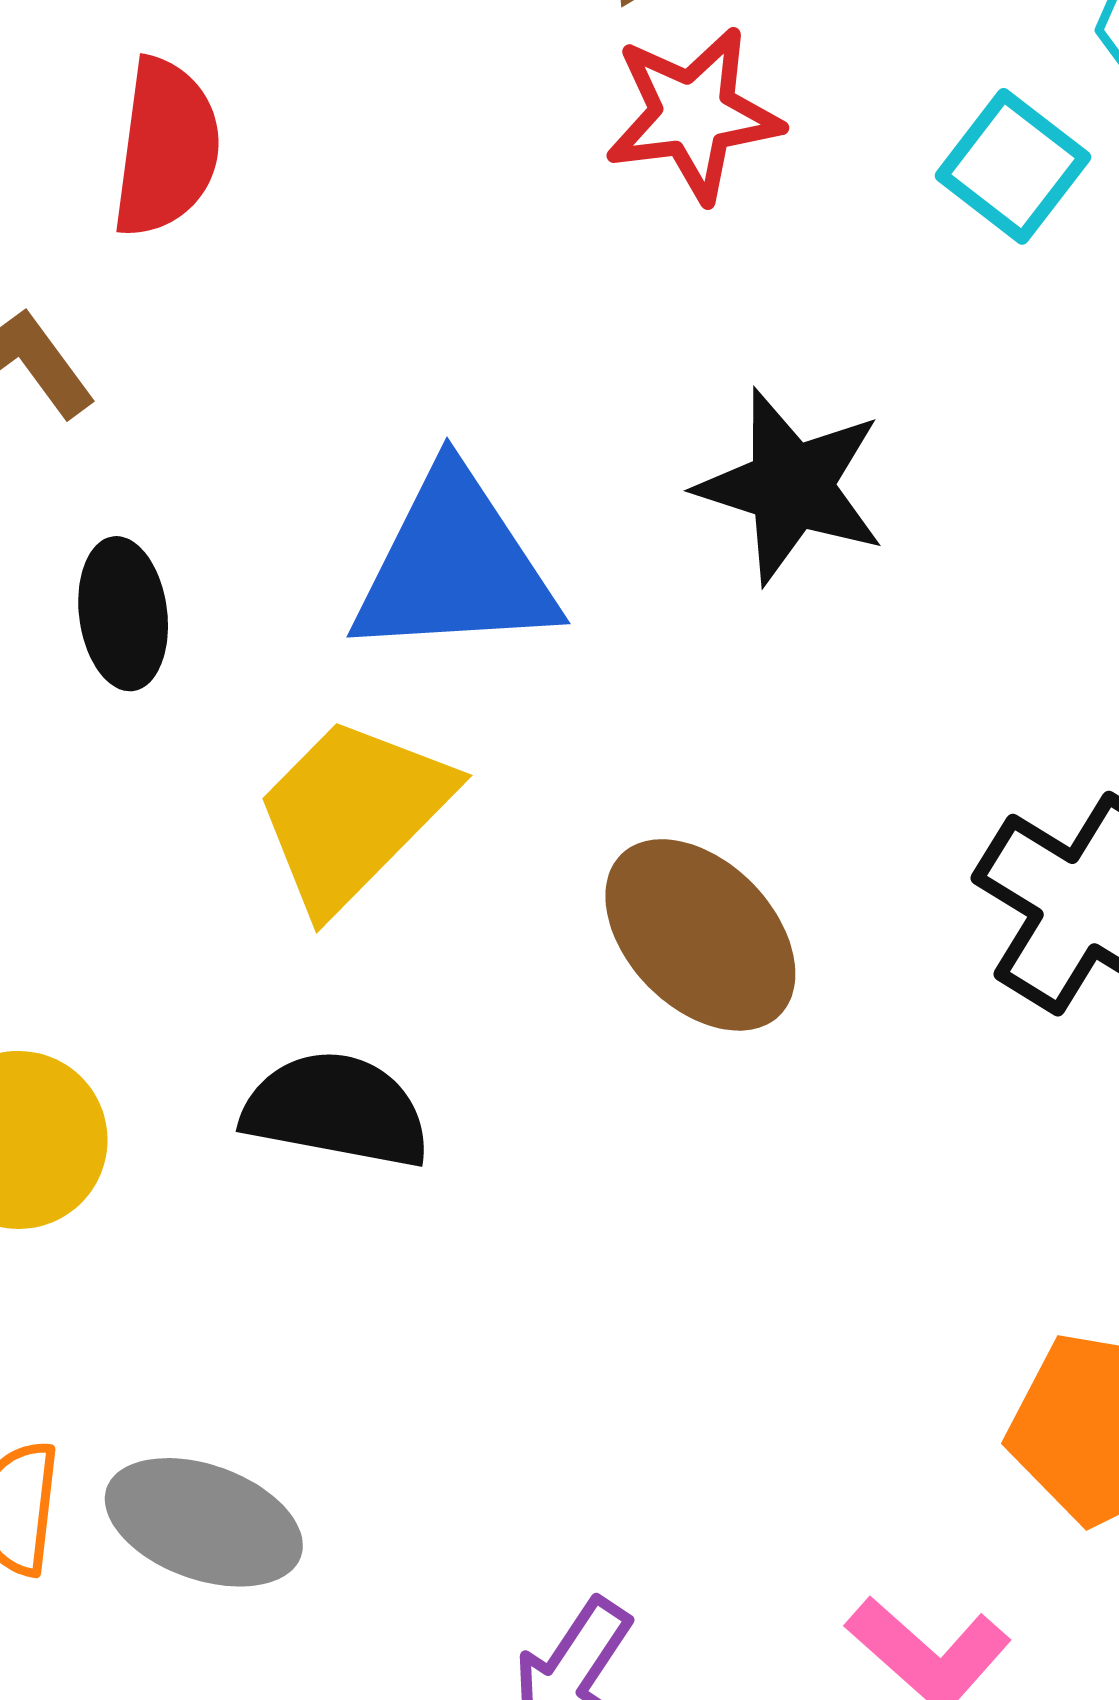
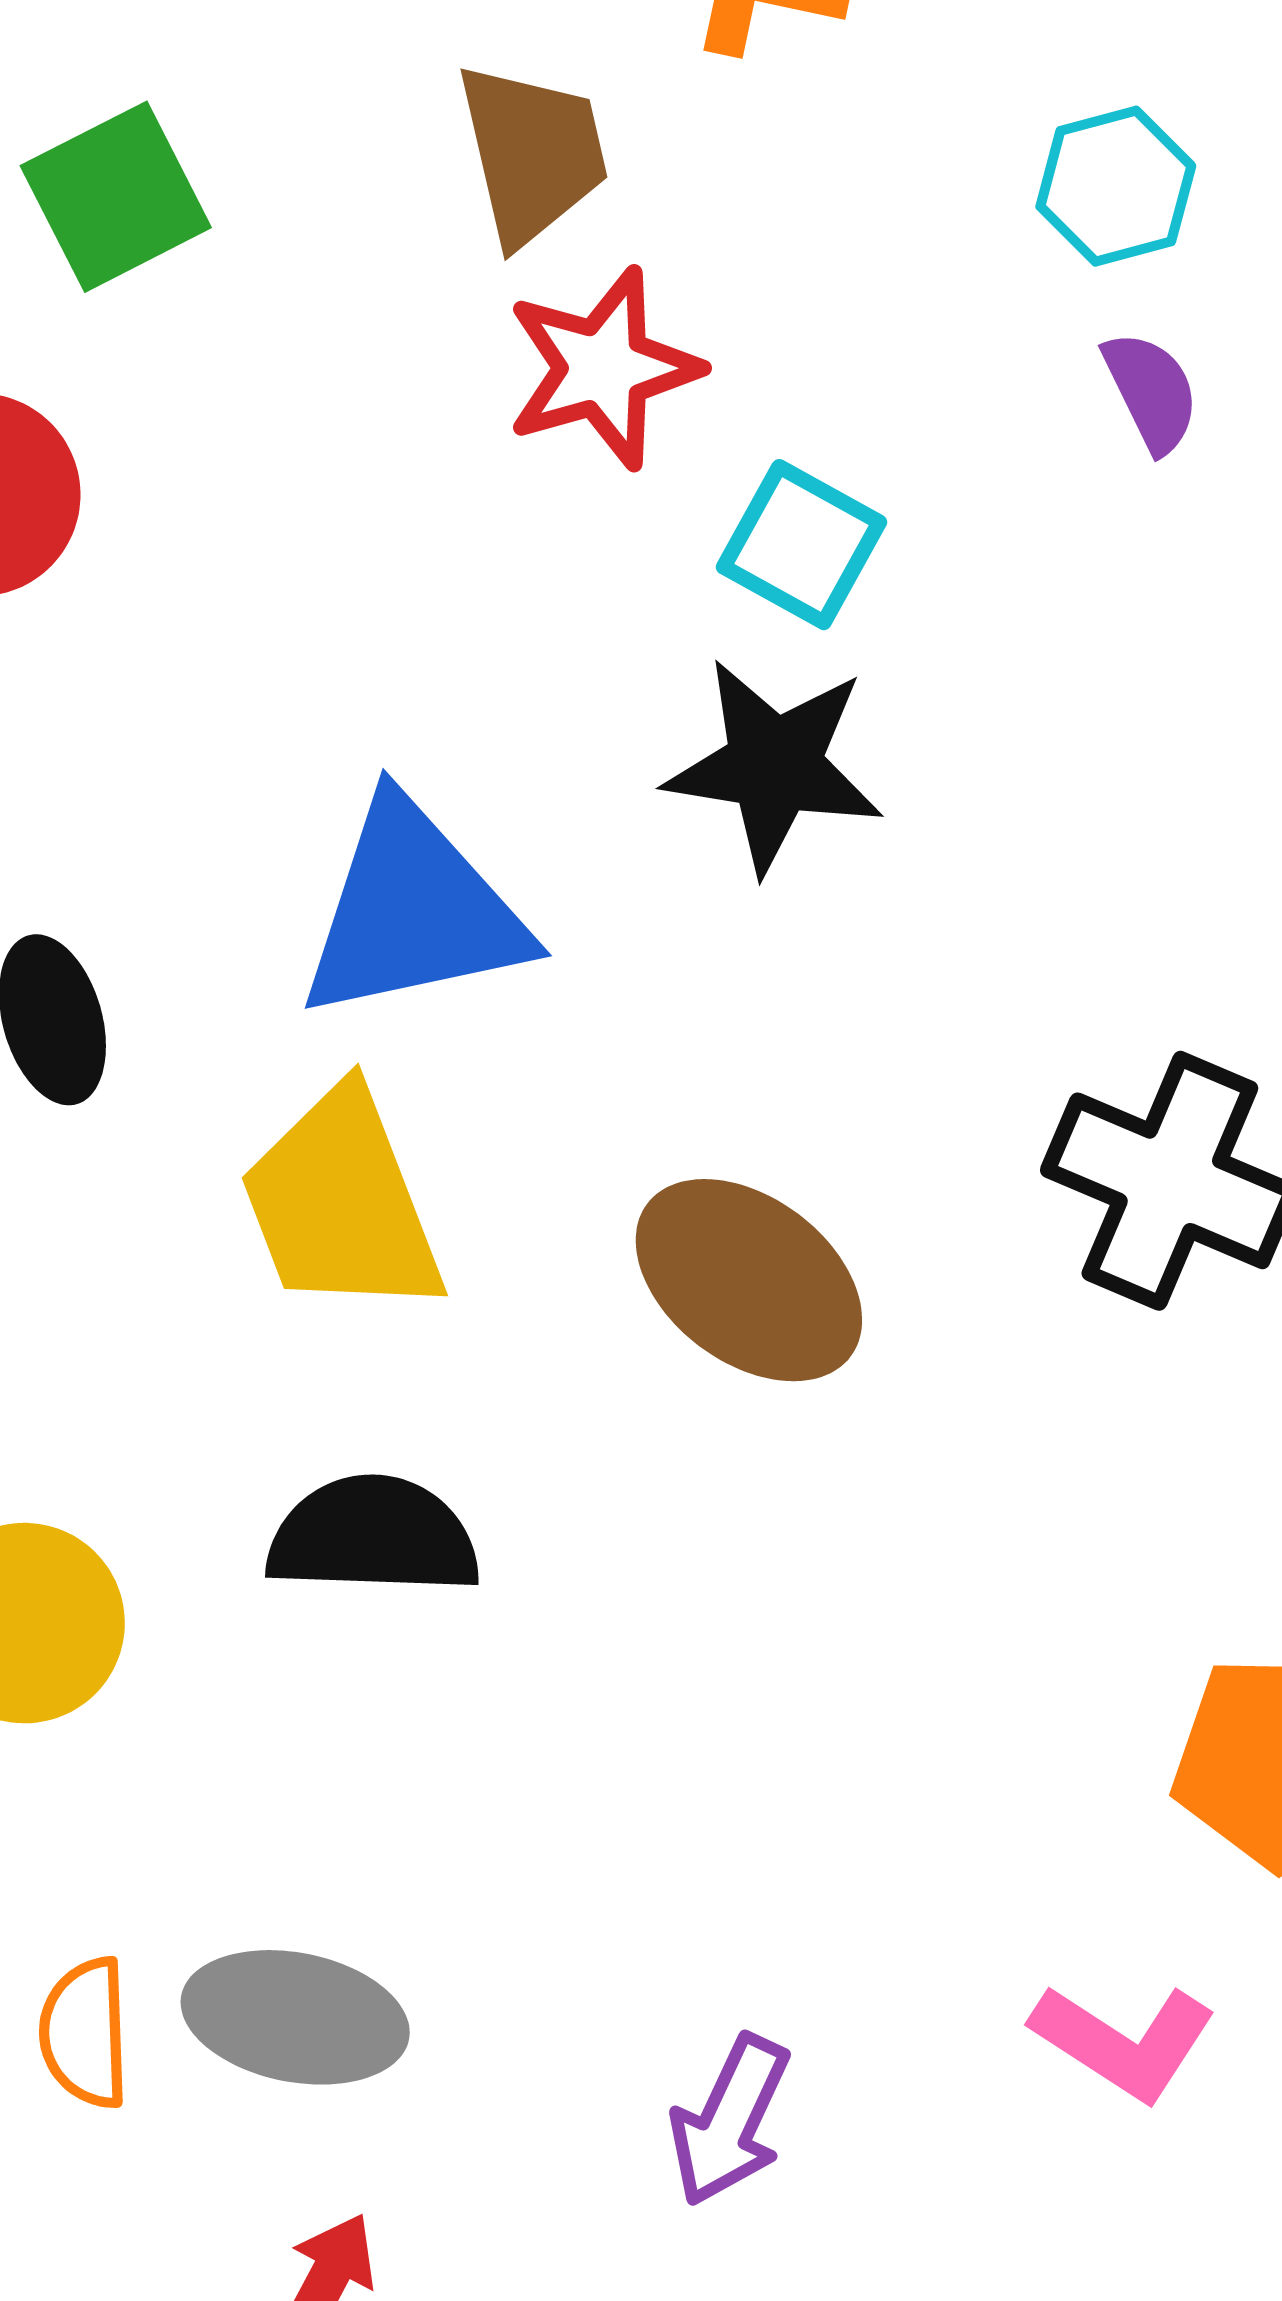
cyan square: (1013, 166) -> (801, 545), moved
yellow trapezoid: (353, 813) -> (341, 1203), turned -57

